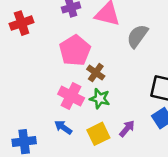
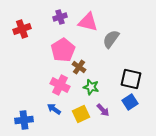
green star: (100, 99) -> (91, 87), moved
purple arrow: (127, 129) -> (103, 110), turned 96

